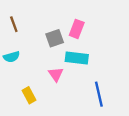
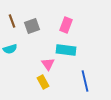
gray square: (55, 38) -> (32, 26), moved
yellow rectangle: (29, 95) -> (43, 82), moved

